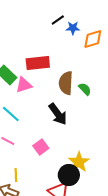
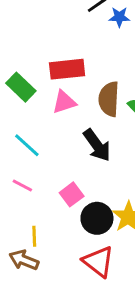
pink triangle: (24, 85) -> (64, 102), moved
black circle: (69, 175) -> (97, 218), moved

